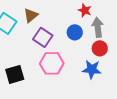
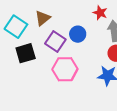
blue circle: (75, 32) -> (78, 34), moved
black square: (15, 74) -> (26, 53), moved

